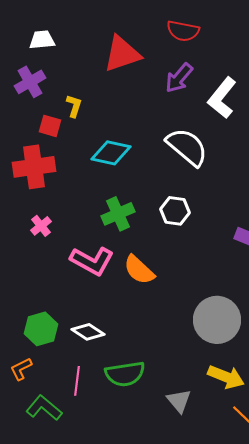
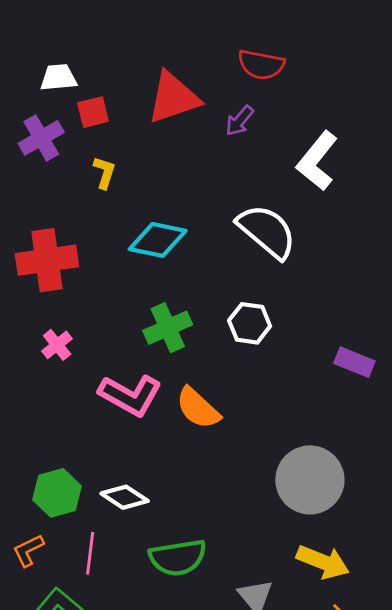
purple arrow: (179, 78) -> (240, 121), moved, size x0.7
red square: (50, 126) -> (93, 112), moved, turned -30
pink line: (77, 381) -> (90, 553), moved

